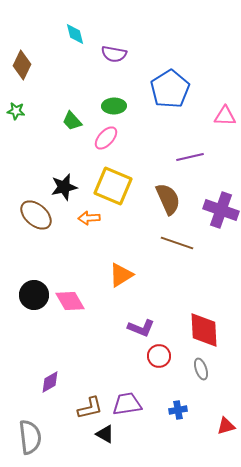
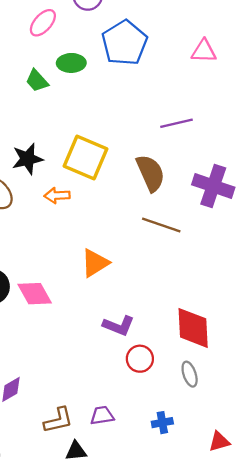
blue pentagon: (170, 89) -> (125, 43), moved
green ellipse: (114, 106) -> (71, 63), moved
pink triangle: (225, 116) -> (204, 51), moved
pink ellipse: (106, 138) -> (43, 23), moved
purple trapezoid: (127, 404) -> (102, 416), size x0.7
black triangle: (105, 434) -> (76, 451), turned -36

